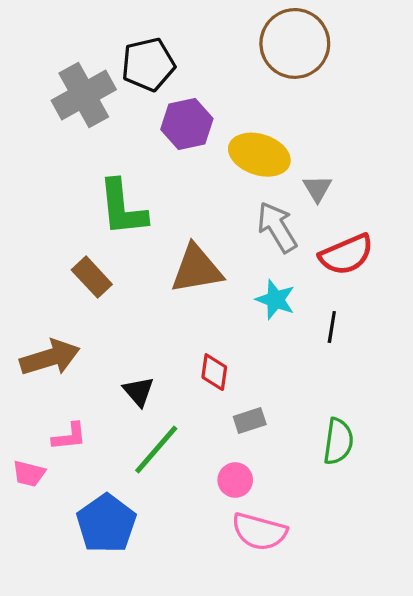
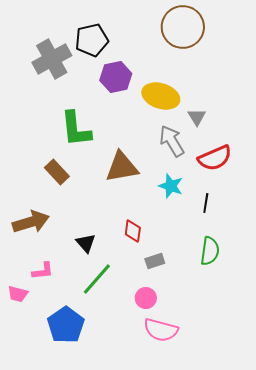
green semicircle: (338, 441) -> (210, 251), moved

